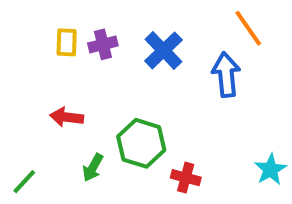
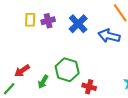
blue arrow: (226, 75) -> (109, 36), turned -70
red arrow: (67, 117) -> (22, 71), moved, turned -42

